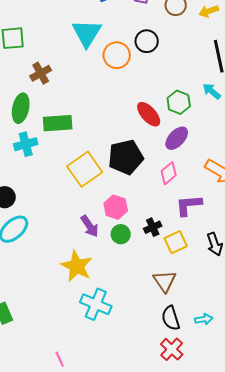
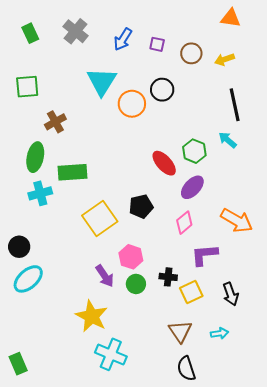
black pentagon: (126, 157) -> (141, 206), size x0.7
black cross: (153, 227) -> (168, 277), turned 30
cyan arrow: (204, 319) -> (220, 333), moved

